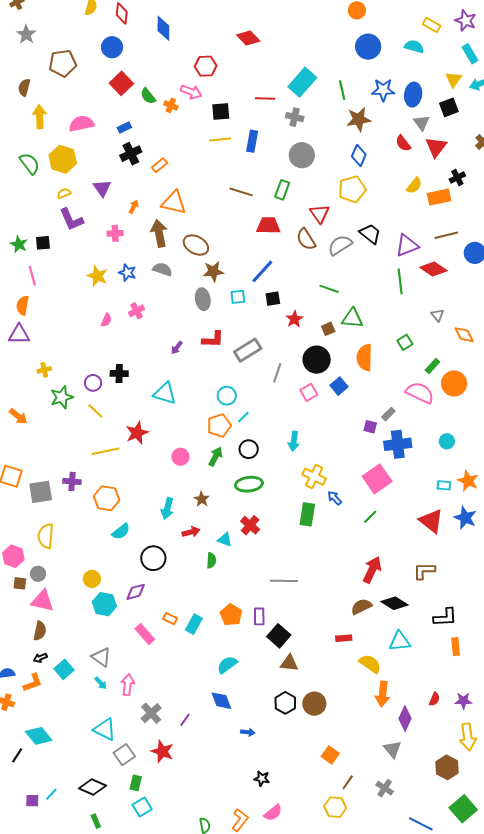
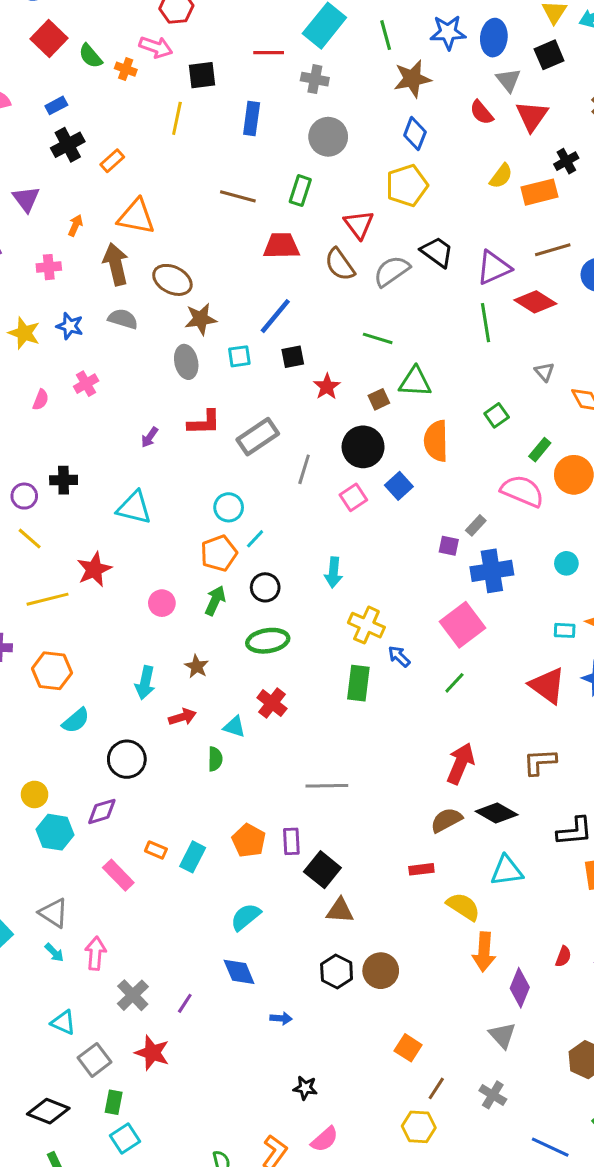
yellow line: (220, 140) -> (177, 118), moved, turned -70
cyan triangle: (105, 729) -> (63, 1022), size x0.7

